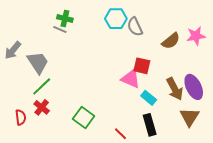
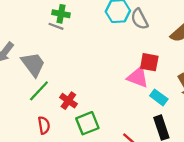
red cross: (42, 107) -> (68, 101), moved
red semicircle: (21, 117) -> (44, 125), moved
green square: (84, 118) -> (87, 123), turned 35

